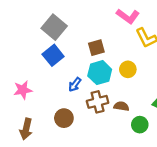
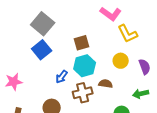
yellow circle: (128, 69) -> (121, 61), moved
brown semicircle: (121, 106) -> (106, 84), moved

